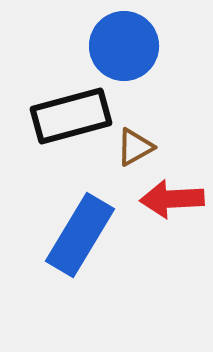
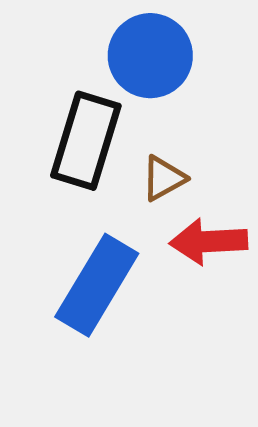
black rectangle: (71, 116) -> (86, 141), turned -58

